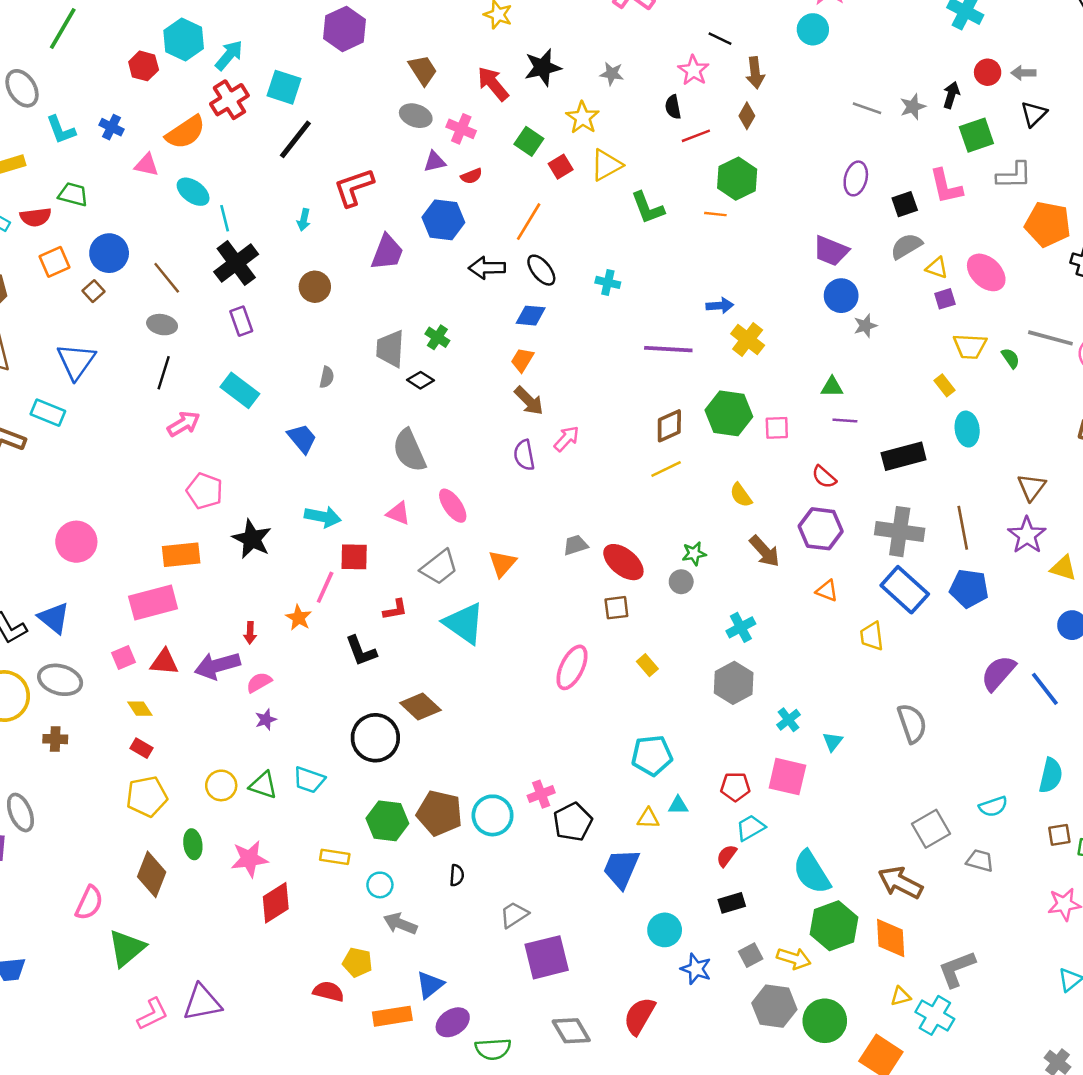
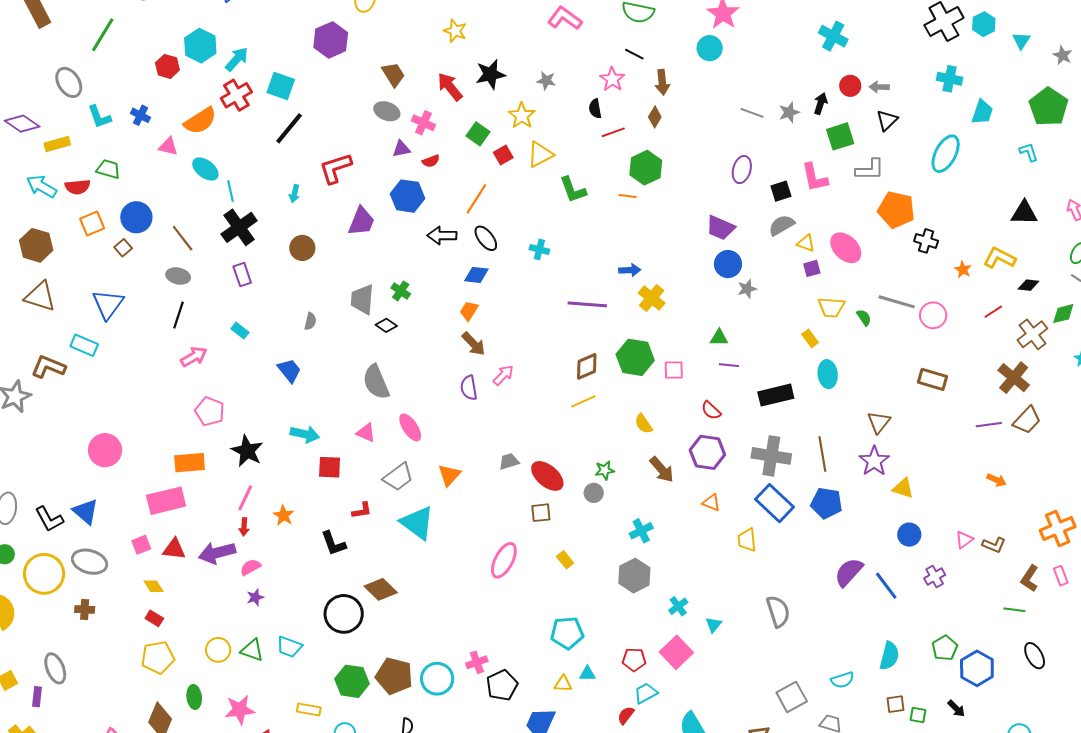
cyan rectangle: (240, 390) -> (240, 331), size x0.6
pink line: (325, 587) -> (245, 498), moved
pink square: (787, 777) -> (676, 652), turned 32

